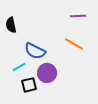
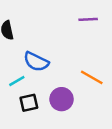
orange line: (74, 44) -> (92, 77), moved
purple circle: (47, 73) -> (62, 99), moved

